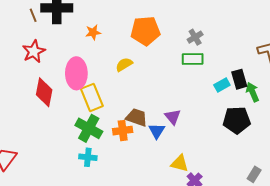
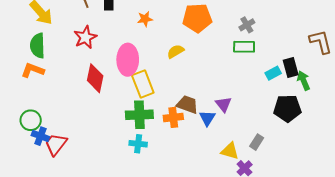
green cross: (89, 128) -> (139, 115), turned -32
gray rectangle: (254, 174) -> (257, 142), moved

